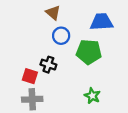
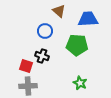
brown triangle: (53, 13) -> (59, 11), moved
blue circle: (61, 36) -> (45, 31), moved

